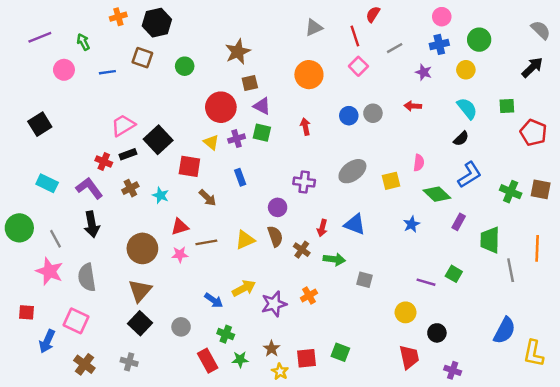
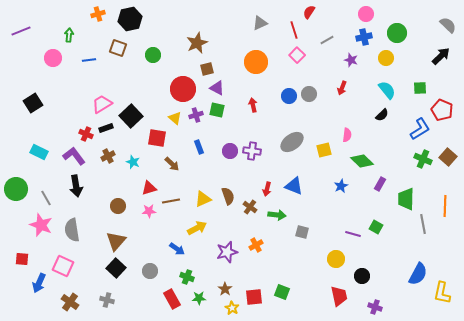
purple line: (40, 37) -> (21, 31), moved
green arrow: (83, 42) -> (69, 35), turned 32
red arrow: (413, 106) -> (342, 88), turned -72
blue L-shape: (469, 175) -> (420, 129), moved
brown square: (541, 189) -> (448, 157), turned 30
purple circle: (278, 207) -> (230, 151), moved
brown circle: (142, 248) -> (118, 206), size x0.6
yellow arrow: (244, 288) -> (197, 228), moved

